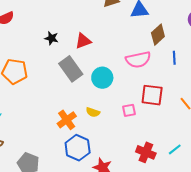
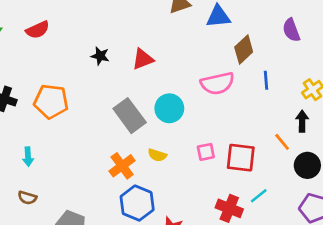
gray rectangle: (71, 69) -> (130, 116), moved
red square: (152, 95) -> (241, 158), moved
cyan line: (175, 149) -> (259, 196), moved

